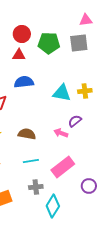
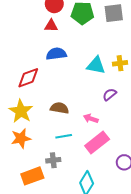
pink arrow: (61, 133) -> (91, 118), moved
gray cross: (36, 187) -> (53, 160), moved

